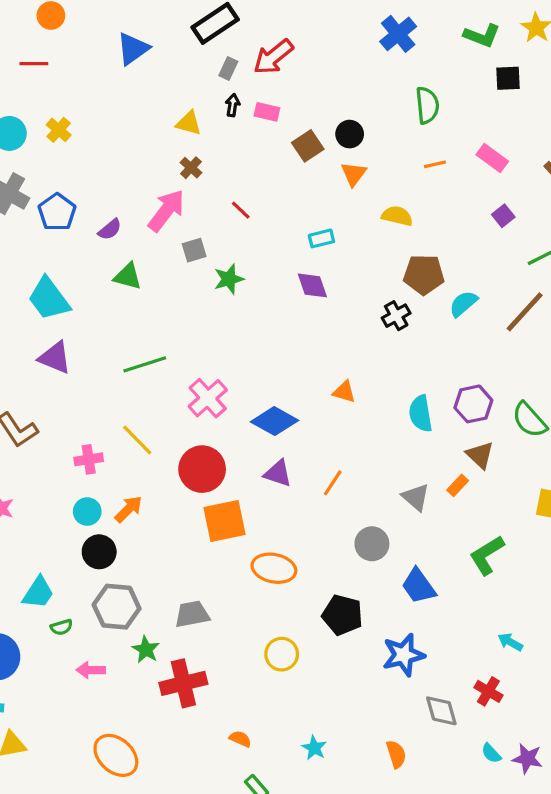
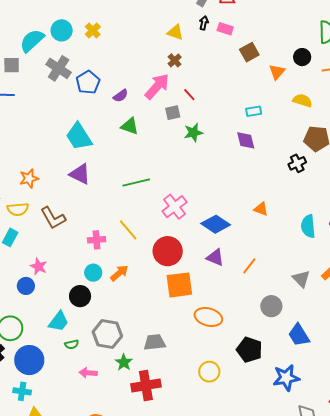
black circle: (350, 134) -> (302, 57), moved
red line: (241, 210) -> (189, 95), moved
black circle: (99, 552) -> (80, 296), moved

